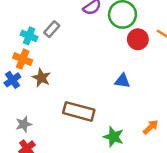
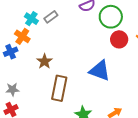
brown star: (41, 78) -> (44, 61), moved
blue triangle: (122, 81) -> (100, 71), size x1.6
brown rectangle: (79, 111) -> (59, 88), turned 75

